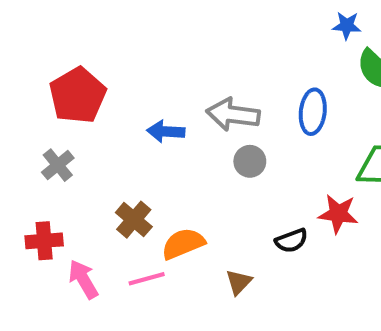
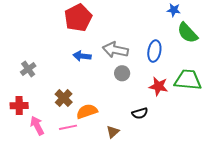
red pentagon: (78, 95) -> (78, 18), moved
red star: (338, 214) -> (158, 86), moved

